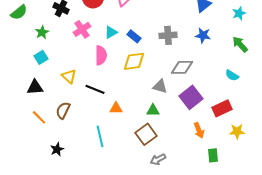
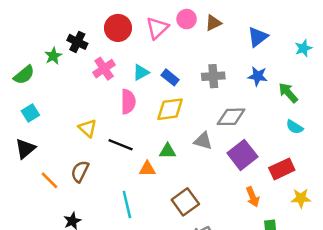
green semicircle: (19, 12) -> (24, 75), moved
green star: (42, 32) -> (53, 56), moved
green arrow: (240, 44) -> (288, 93), moved
cyan square: (41, 57) -> (30, 113), moved
black triangle: (35, 87) -> (25, 149), moved, turned -36
green triangle: (153, 110) -> (168, 151), moved

